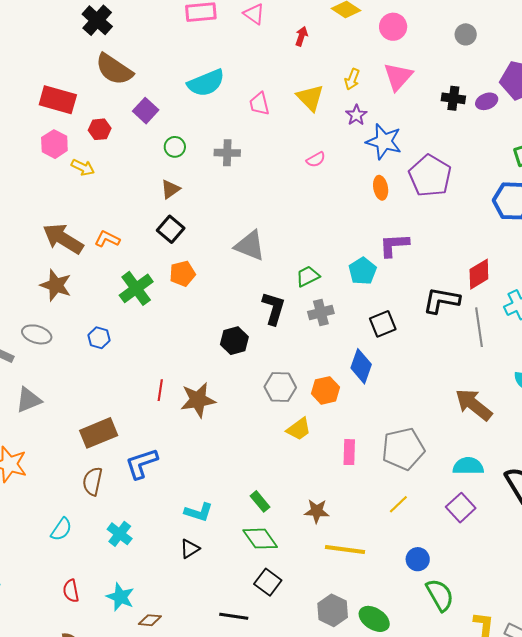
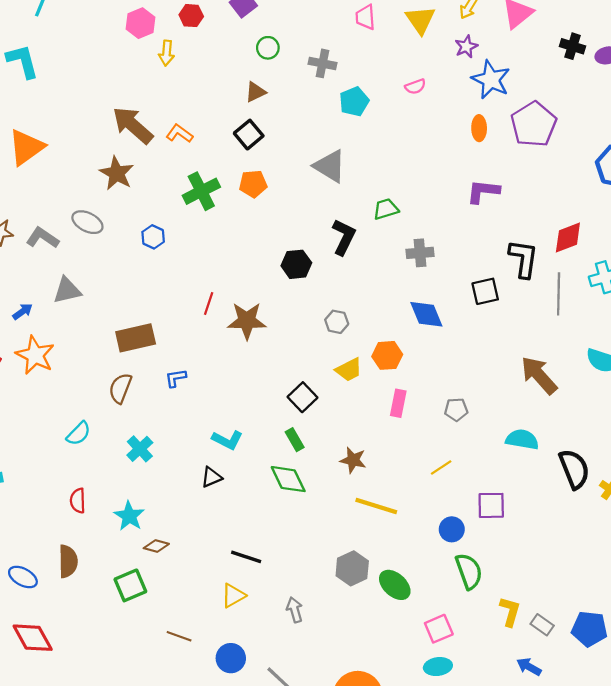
yellow arrow: (83, 167) -> (167, 53), turned 60
cyan pentagon: (363, 271) -> (354, 102), moved
black L-shape: (441, 300) -> (523, 259), turned 78
gray cross: (321, 313) -> (420, 253), moved
black square: (383, 324) -> (485, 291), moved
blue diamond: (361, 366) -> (426, 314), turned -52
gray hexagon: (280, 387) -> (337, 322), size x0.7
orange hexagon: (326, 390) -> (387, 355), moved
gray pentagon: (403, 449) -> (456, 410), size x0.5
blue L-shape: (142, 463) -> (176, 378), size x0.6
purple square: (461, 508) -> (491, 505), moved, turned 32
black square: (268, 582) -> (302, 397), moved

